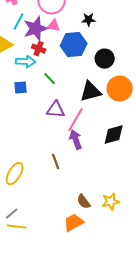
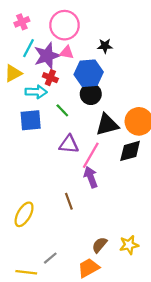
black circle: (105, 59) -> (91, 94), moved
blue square: (21, 88) -> (31, 120), size x1.5
black diamond: (114, 135) -> (130, 151), moved
brown semicircle: (84, 202) -> (100, 245), turned 77
gray line: (12, 214) -> (50, 258), moved

